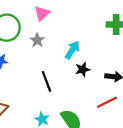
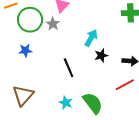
gray star: (37, 40) -> (53, 24), moved

